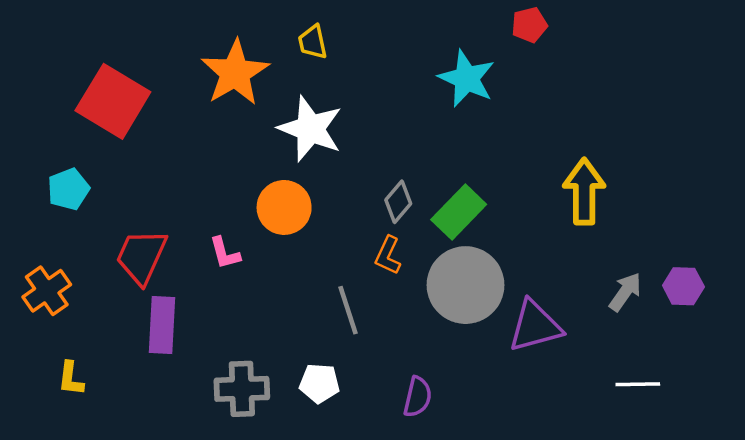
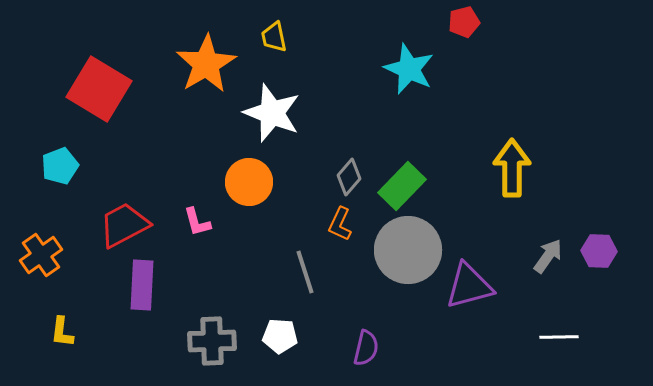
red trapezoid: (141, 257) -> (124, 225), turned 38

